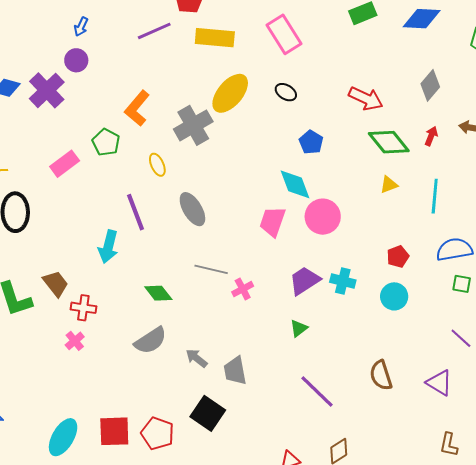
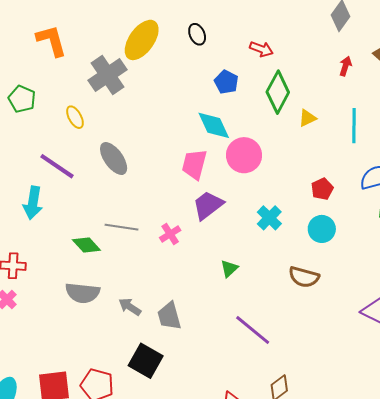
black ellipse: (286, 92) -> (197, 34), turned 40
red arrow: (366, 98) -> (261, 49), moved, size x0.7
orange L-shape: (137, 108) -> (51, 41), moved, turned 129
green diamond: (389, 142) -> (278, 92), moved, turned 72
purple line: (135, 212) -> (57, 166), turned -30
gray line: (211, 269) -> (122, 227), moved
purple trapezoid: (304, 281) -> (208, 205), moved
cyan cross: (343, 281) -> (269, 218), turned 35
gray semicircle: (151, 341) -> (83, 293), turned 44
brown semicircle: (381, 375) -> (304, 277), moved, turned -52

